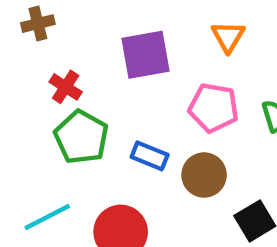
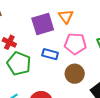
orange triangle: (228, 37) -> (66, 16), moved
blue rectangle: (150, 156) -> (50, 54), moved

